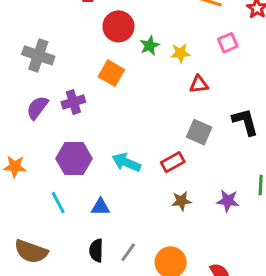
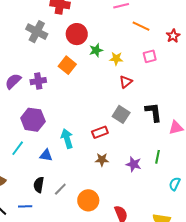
gray cross: (38, 55) -> (37, 32), moved
red triangle: (199, 84) -> (126, 82), turned -40
cyan arrow: (126, 162) -> (67, 139), moved, turned 42
cyan line: (58, 203) -> (18, 148), turned 56

